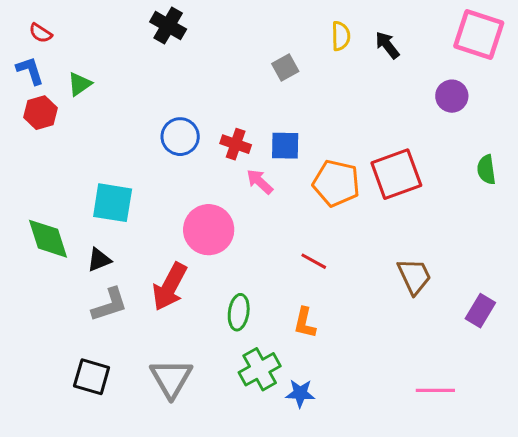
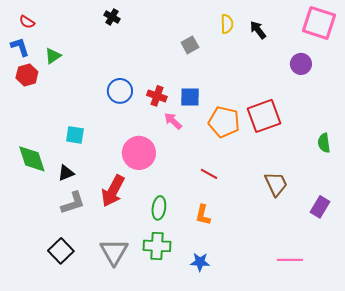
black cross: (168, 26) -> (112, 17), size x0.7
green semicircle: (486, 170) -> (324, 143), moved
cyan square: (113, 203) -> (75, 135), size x0.7
green cross: (260, 369) -> (157, 246), moved, turned 32
black square: (92, 377) -> (61, 251), turned 30

